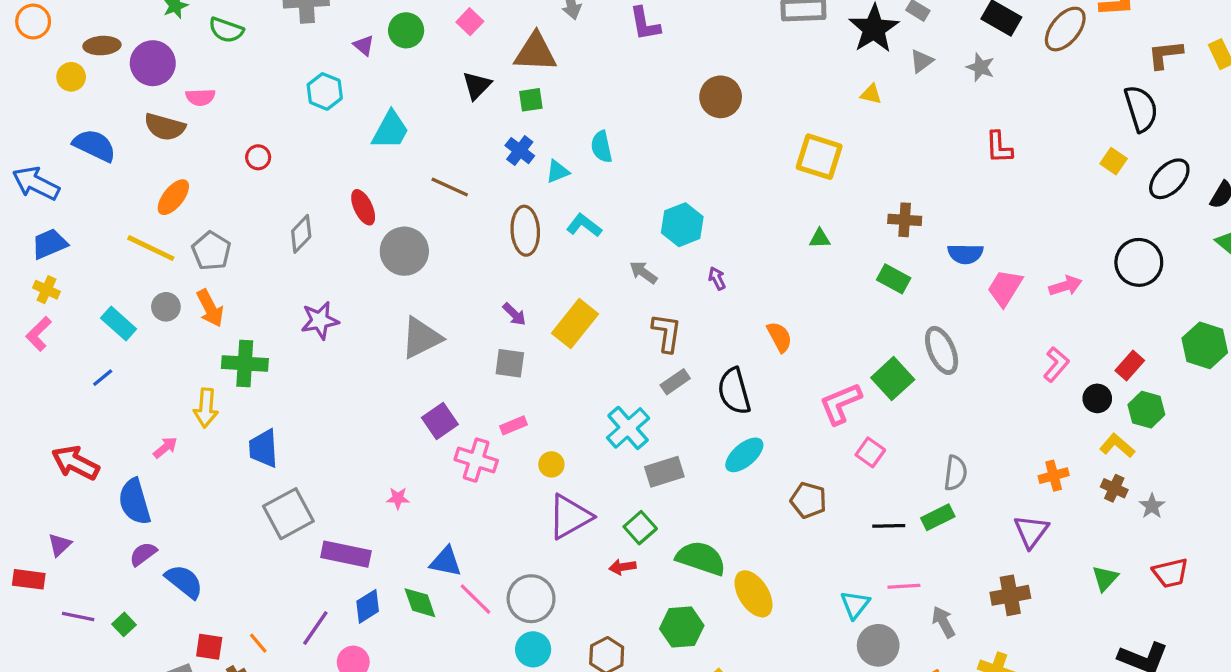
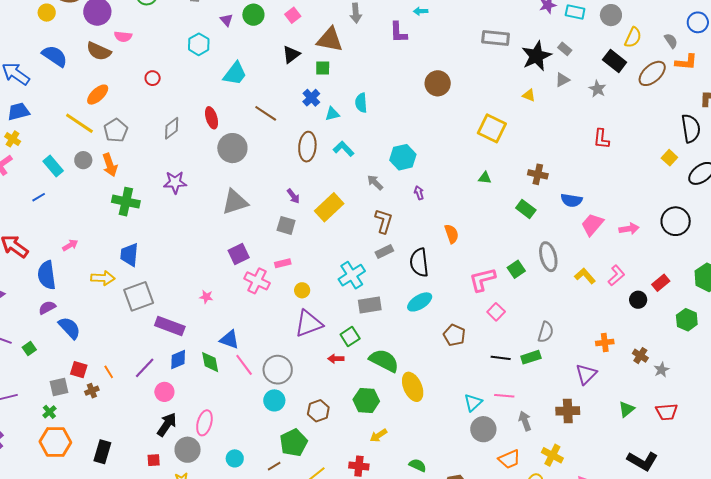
green square: (893, 379) -> (516, 269), size x0.7
yellow arrow: (206, 408) -> (103, 278), moved, turned -100
green hexagon: (1146, 410) -> (687, 320), moved
yellow L-shape: (1117, 446) -> (585, 276), moved

